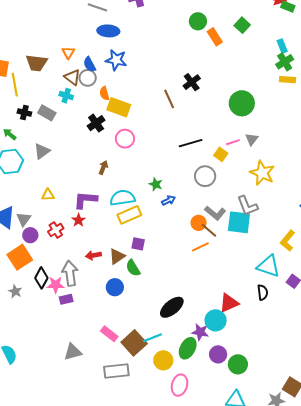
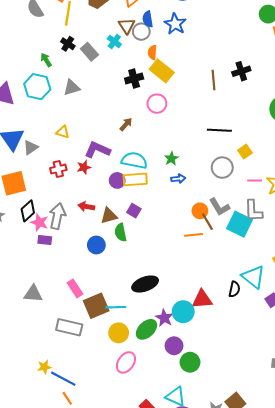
pink line: (233, 142) -> (255, 181), moved
purple circle: (30, 235) -> (117, 180), moved
black semicircle: (263, 292) -> (234, 289), moved

